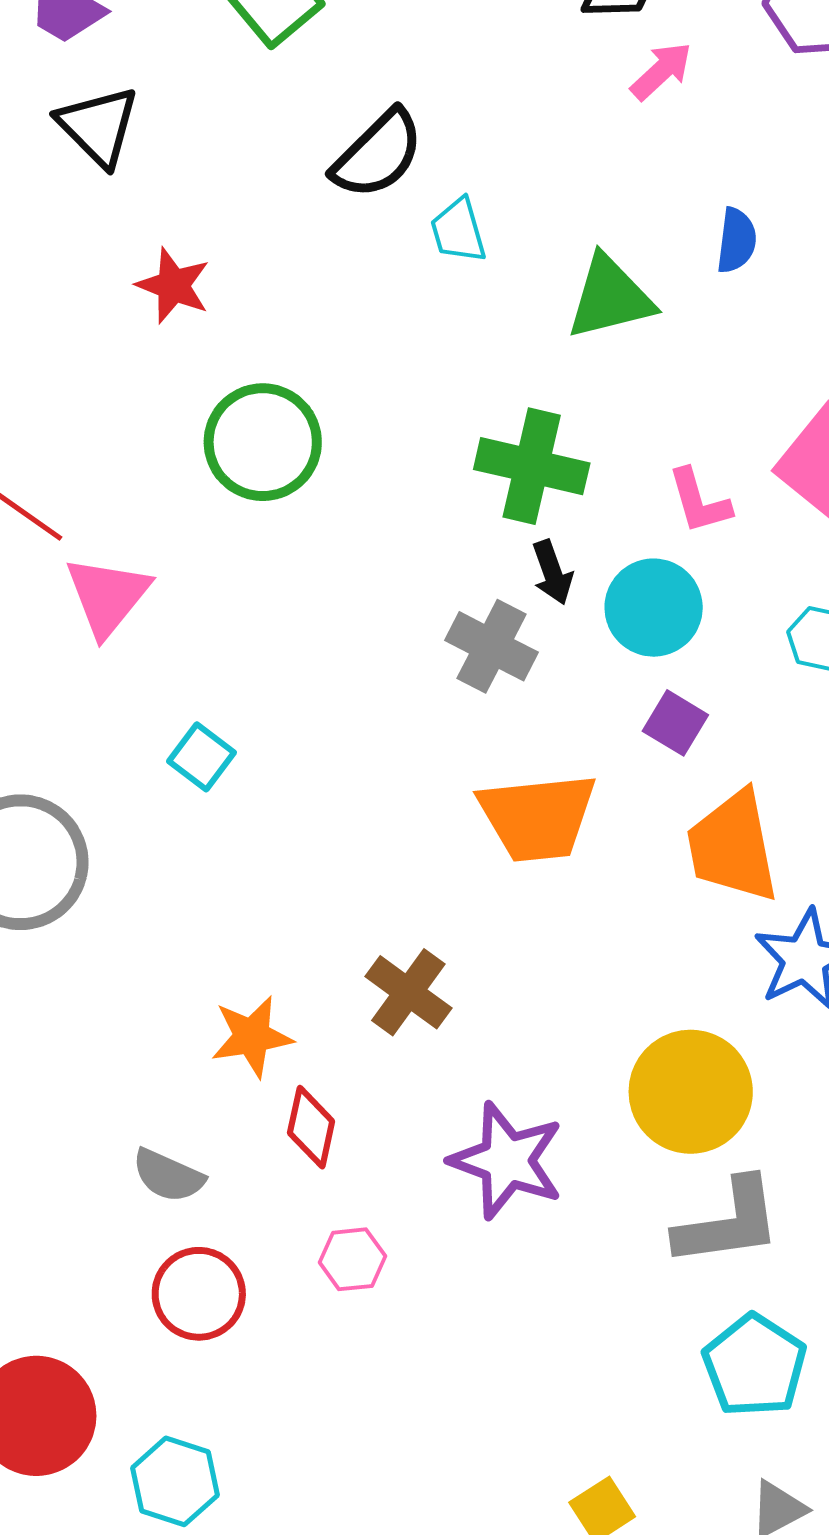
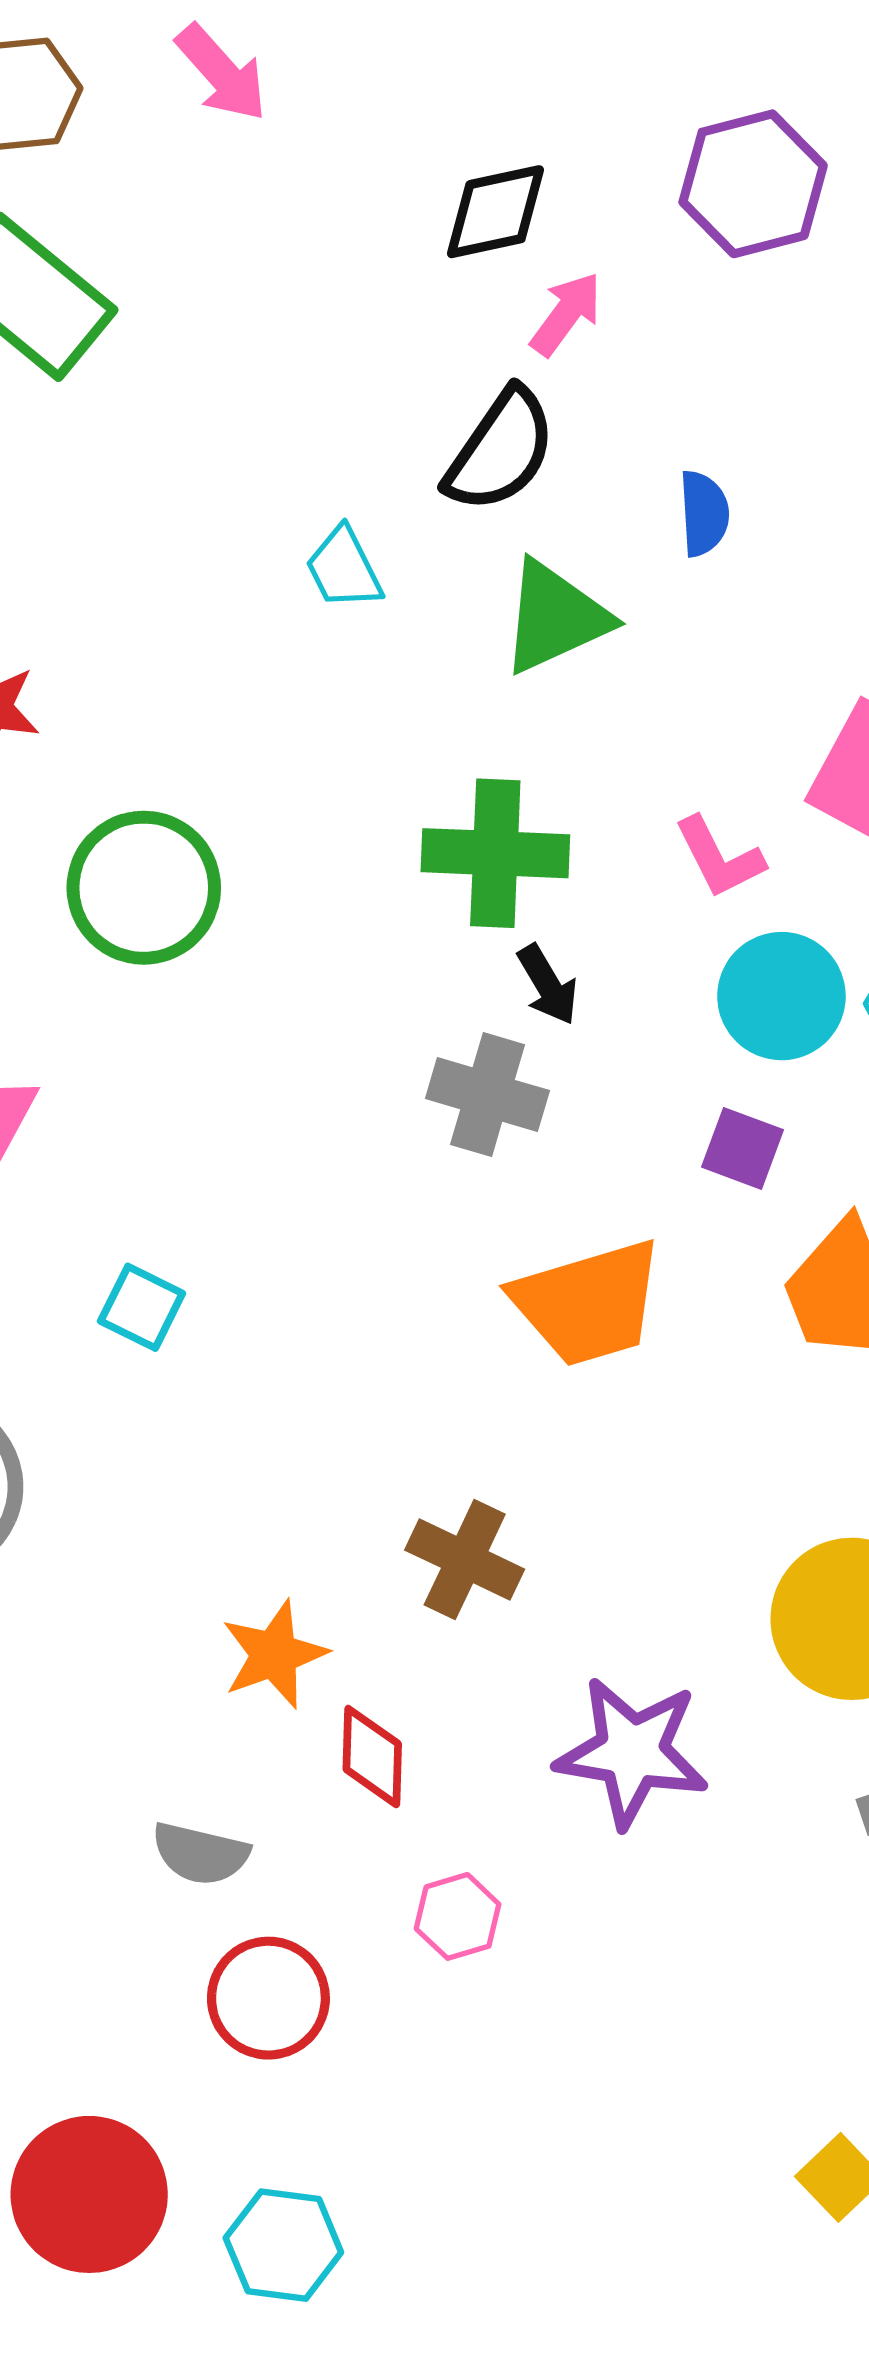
black semicircle: (378, 154) -> (501, 450), moved
cyan circle: (654, 608) -> (781, 996), moved

